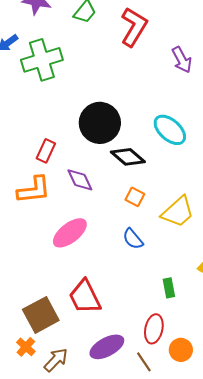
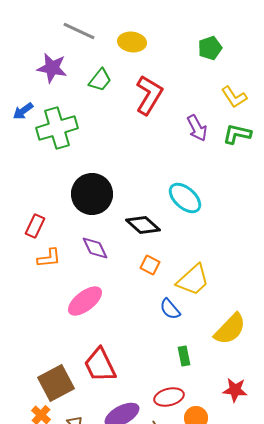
black circle: (100, 123) -> (92, 194), moved
red rectangle: (46, 151) -> (35, 226), moved
orange L-shape: (34, 190) -> (49, 258), size x0.7
blue semicircle: (133, 239) -> (170, 309), moved
red ellipse: (154, 329) -> (169, 397), turned 64

